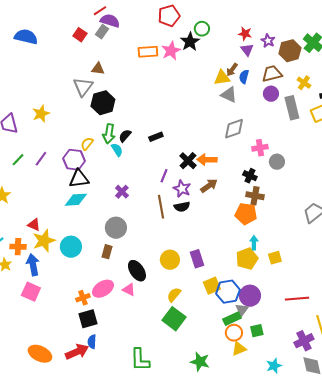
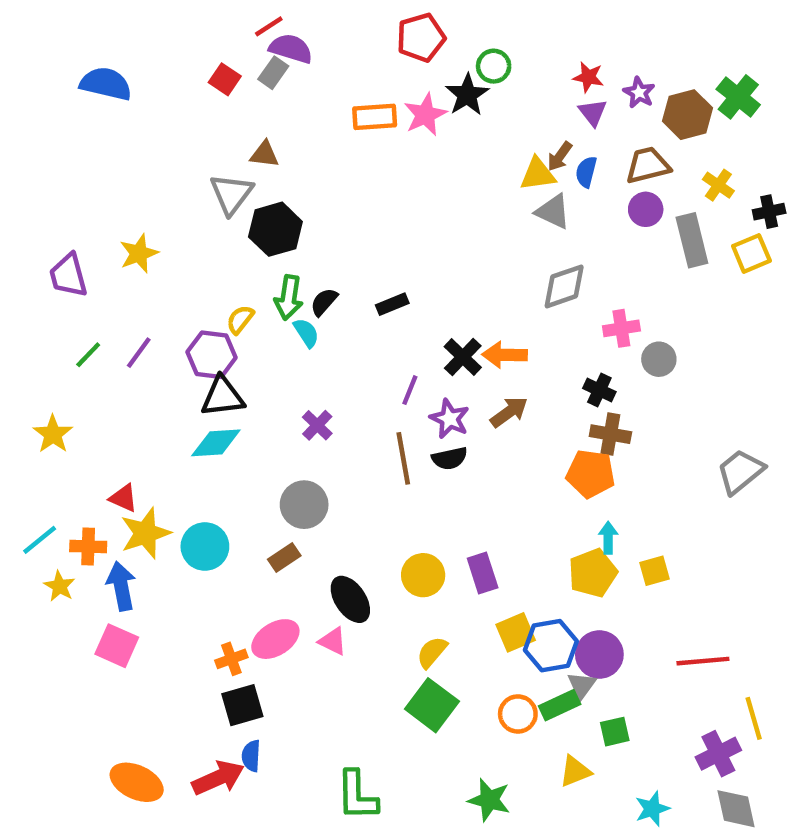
brown rectangle: (107, 252) -> (284, 558), turned 40
orange circle: (234, 333) -> (518, 714), moved

